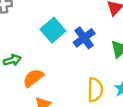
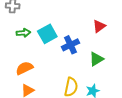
green arrow: (12, 60) -> (23, 33), moved

